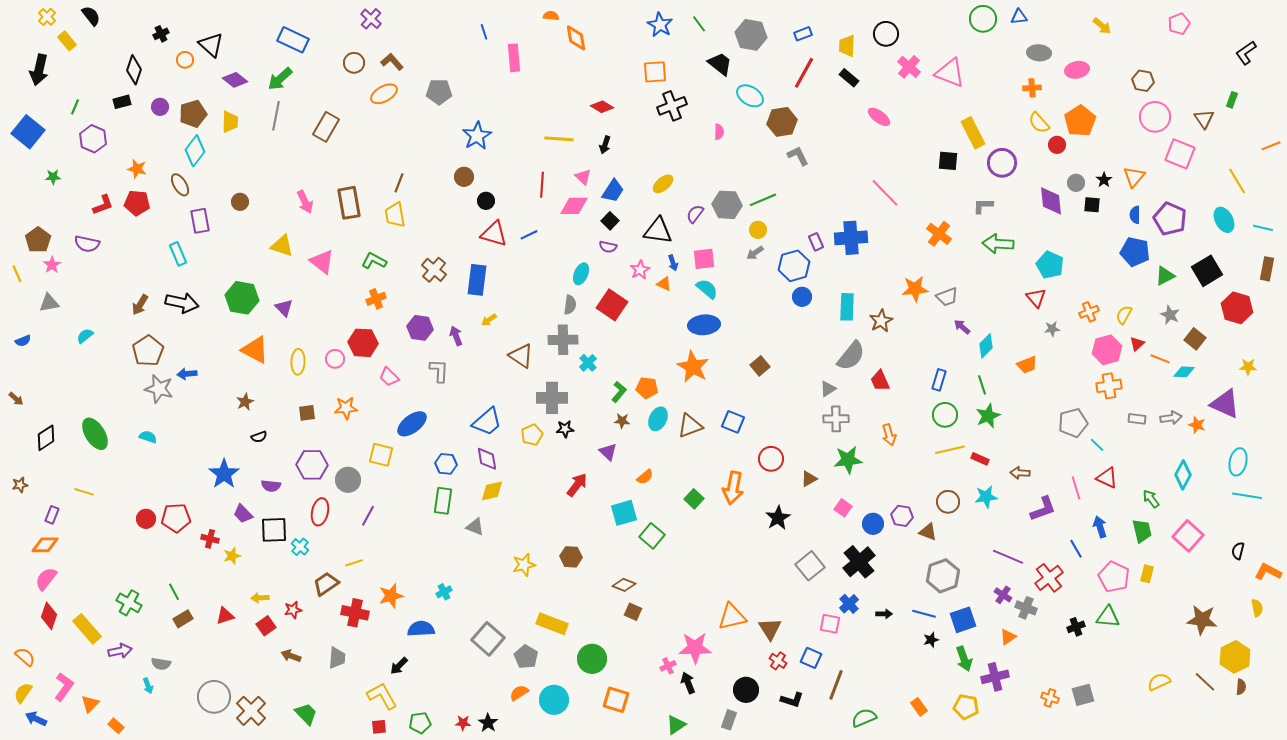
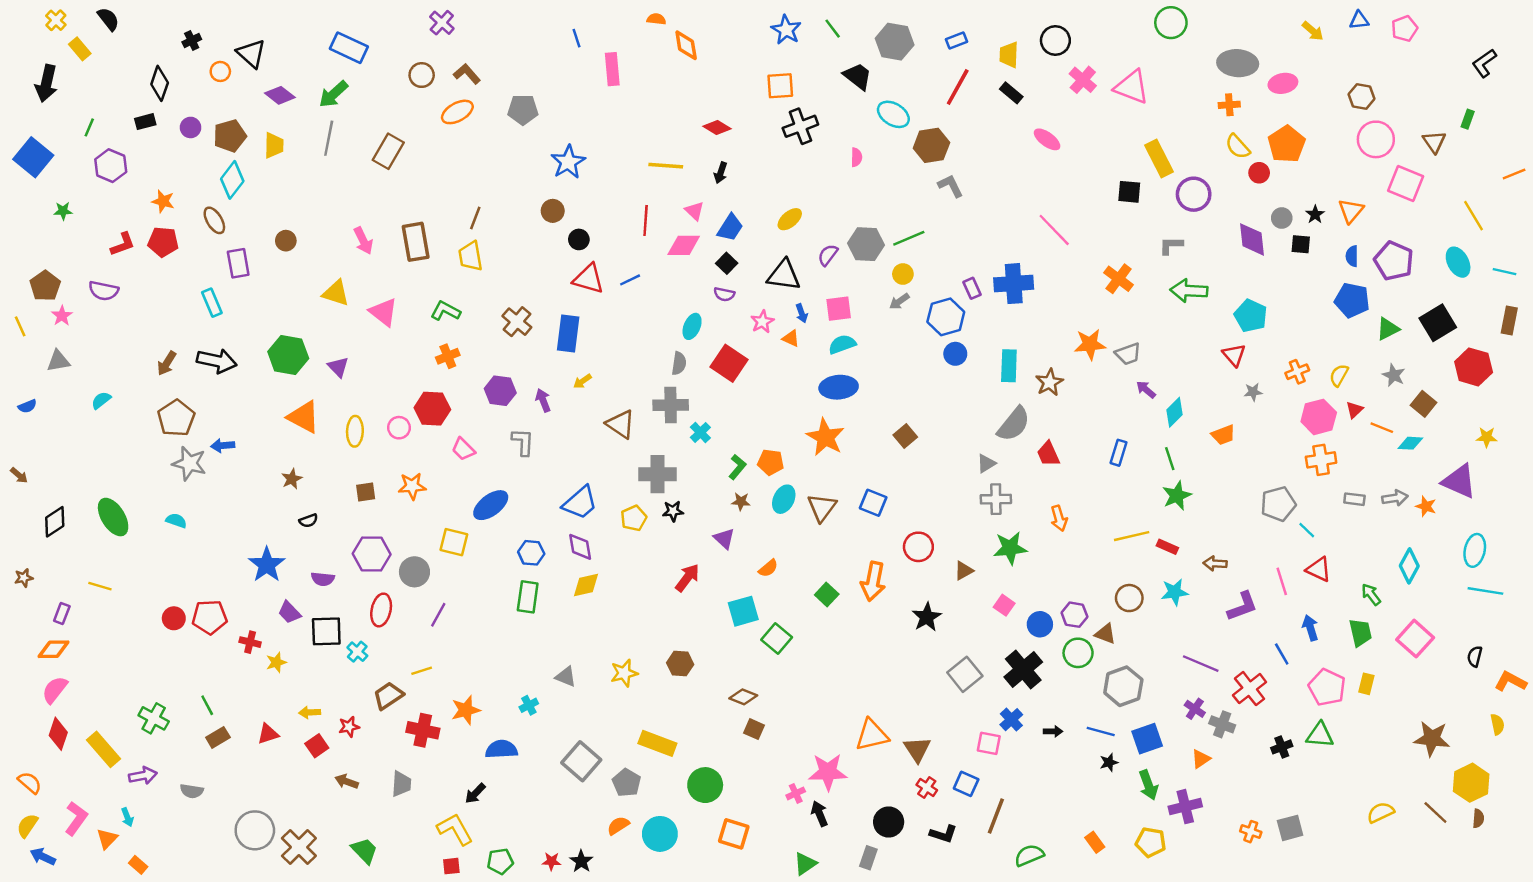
blue triangle: (1019, 17) -> (1359, 20), moved
gray ellipse: (1039, 53) -> (1238, 63), size x1.4
cyan semicircle: (707, 289) -> (842, 344), turned -60
green circle: (945, 415) -> (1078, 653), moved
brown triangle: (690, 426) -> (822, 507), turned -32
gray triangle: (475, 527) -> (566, 677), moved
cyan arrow: (148, 686) -> (127, 817), moved

